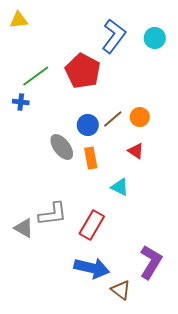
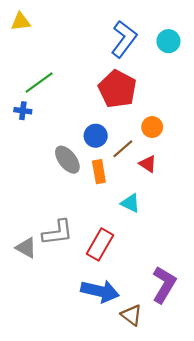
red pentagon: (83, 71) -> (117, 89), moved
brown line: (113, 119) -> (123, 149), moved

